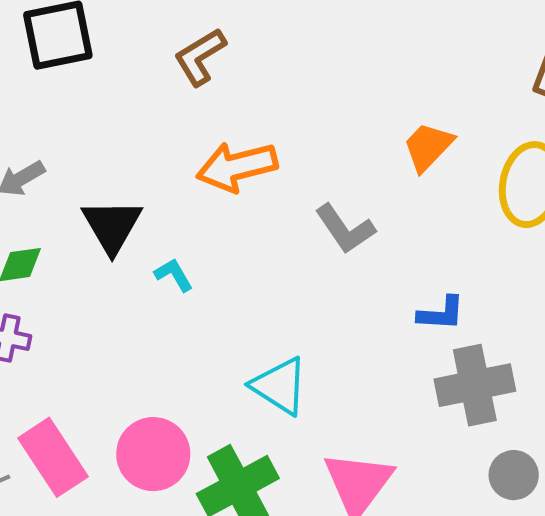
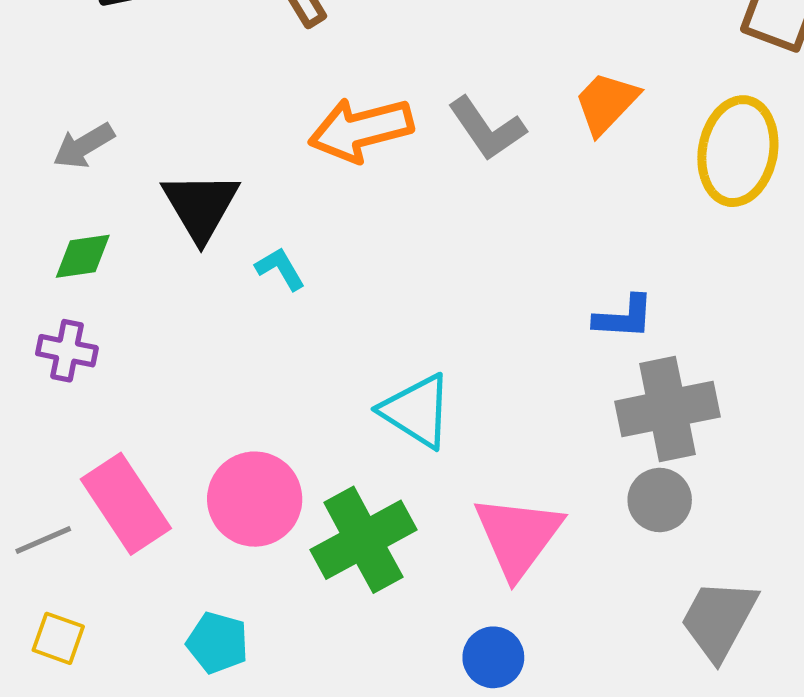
gray L-shape: (345, 229) -> (487, 129), moved
gray circle: (514, 475) -> (660, 500), moved

